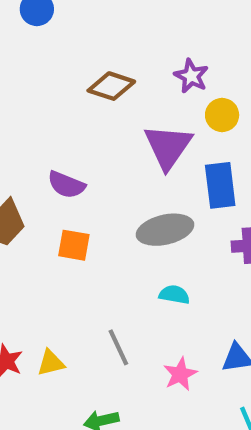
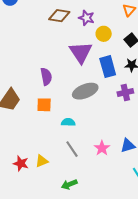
brown diamond: (111, 86) -> (59, 16), moved
purple semicircle: (66, 185) -> (46, 77), moved, turned -114
cyan semicircle: (174, 295) -> (68, 122), moved
pink star: (180, 374) -> (102, 148), moved

